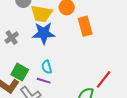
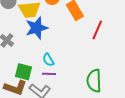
red line: (104, 79) -> (97, 30), moved

